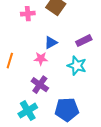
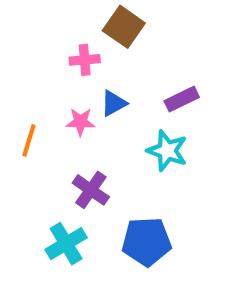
pink cross: (28, 14) -> (85, 60), moved
pink star: (41, 59) -> (81, 122), moved

